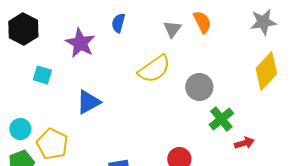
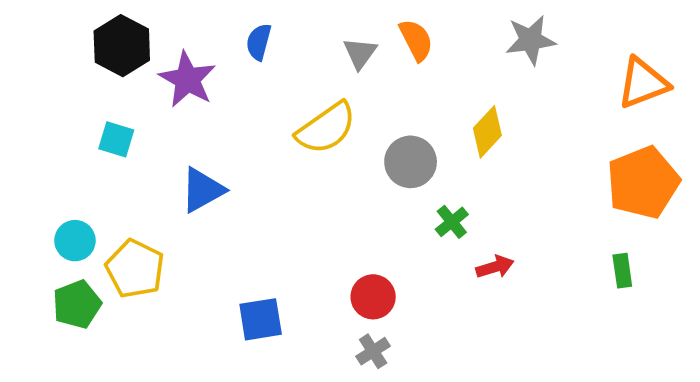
black hexagon: (23, 29) -> (122, 46), moved
yellow diamond: (266, 71) -> (487, 132), moved, size x0.7
green cross: (221, 119) -> (452, 222), size x0.7

